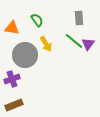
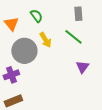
orange triangle: (12, 28) -> (11, 24), turned 42
purple triangle: (88, 44) -> (82, 67), moved

